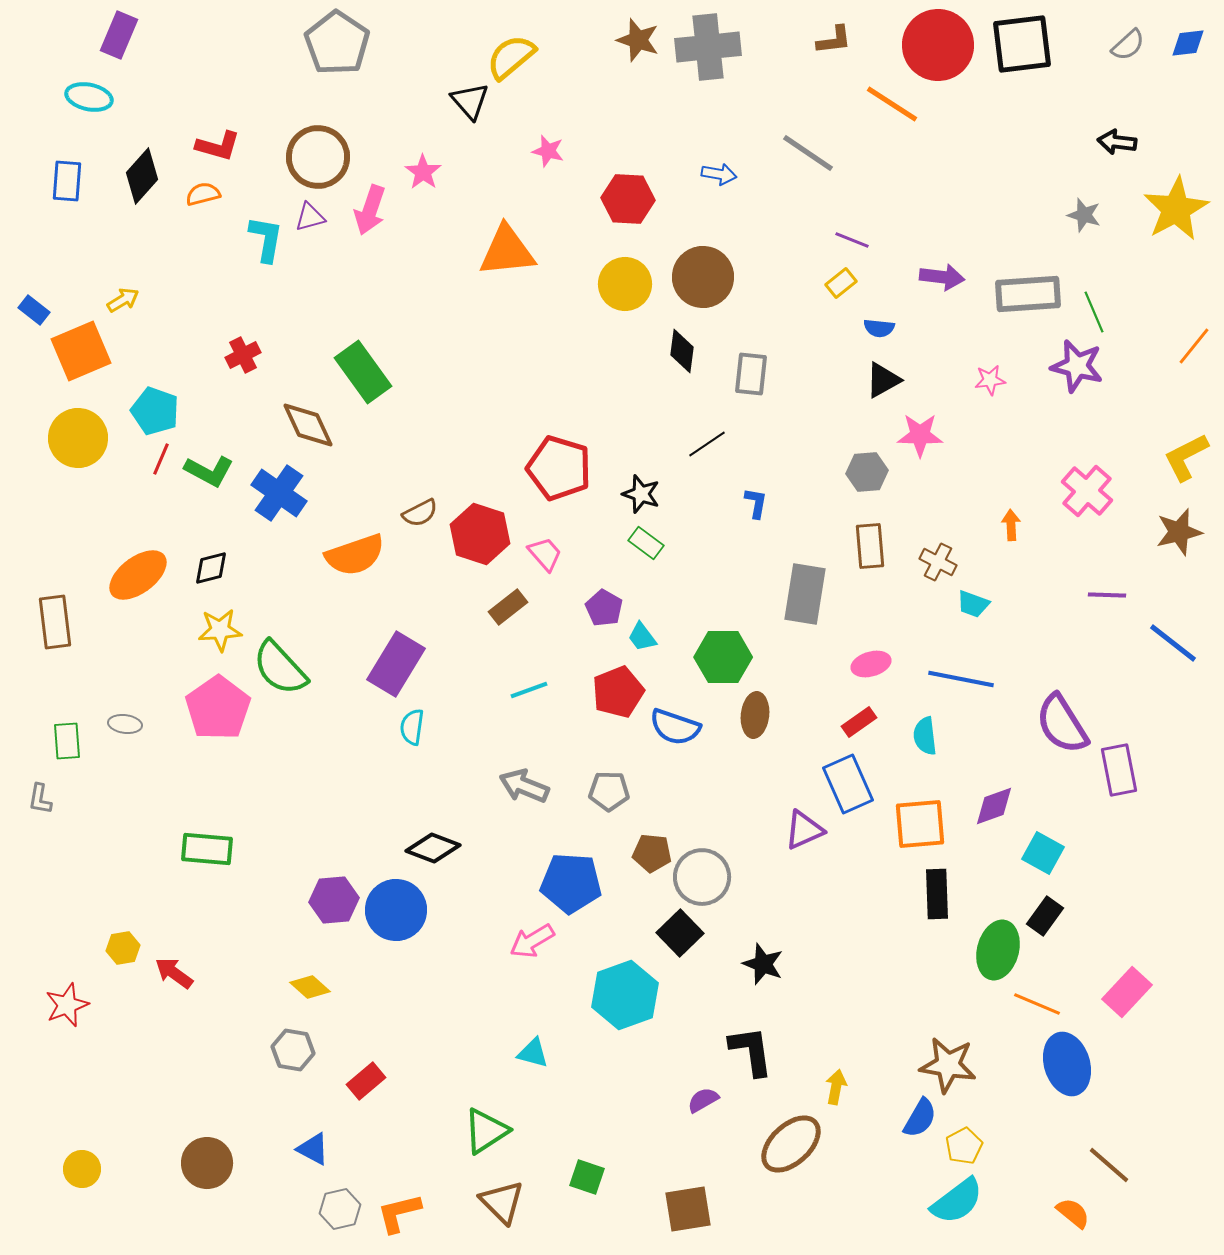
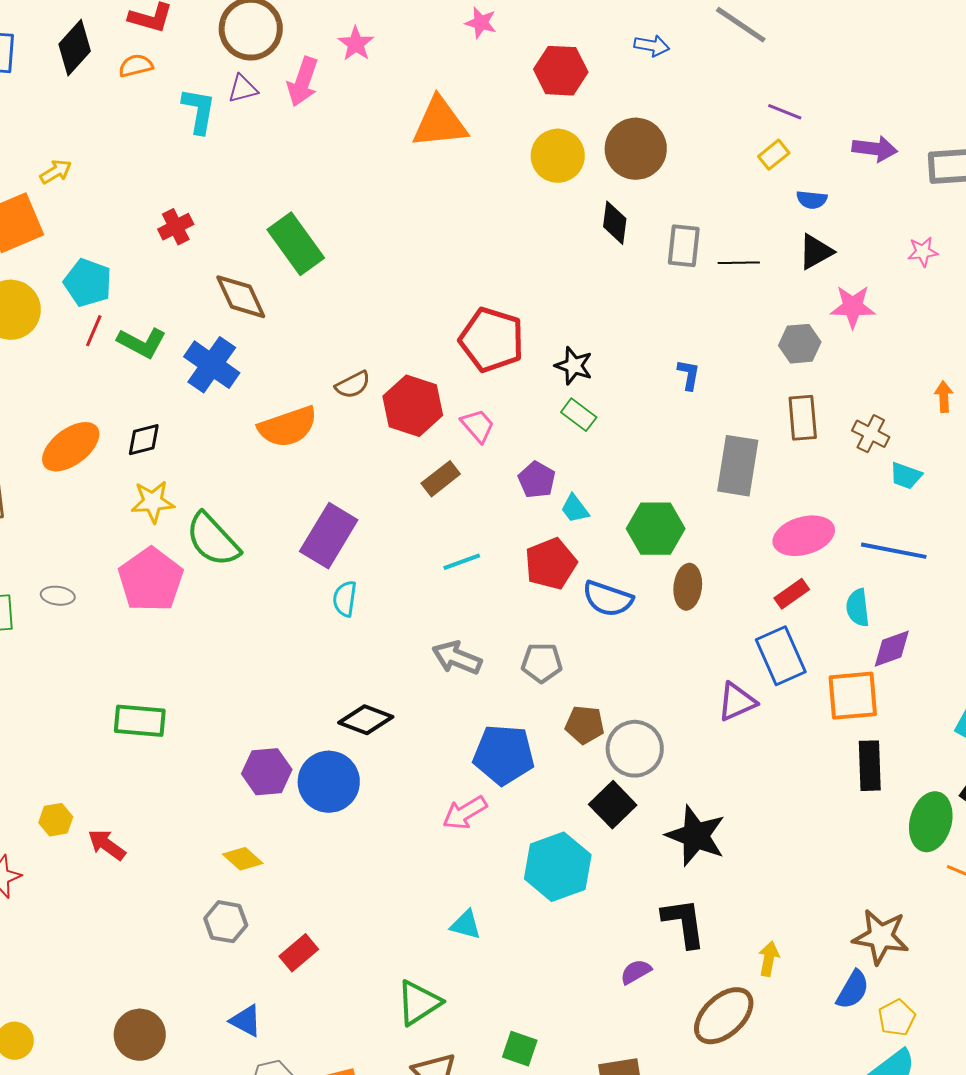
black line: (707, 444) -> (739, 263), moved, turned 33
pink ellipse: (871, 664) -> (804, 536), size x1.5
purple diamond: (994, 806) -> (892, 649), moved
black star: (763, 964) -> (696, 836), size x1.5

